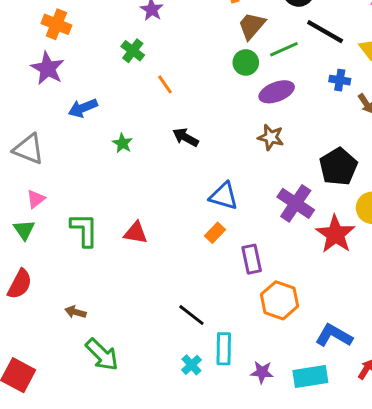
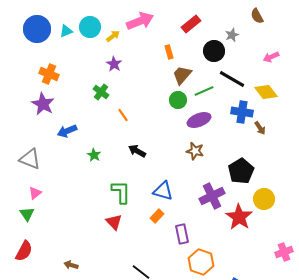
blue cross: (340, 80) -> (242, 112), size x1.5
purple cross: (296, 203) -> (212, 196), turned 30
green L-shape: (84, 230) -> (121, 192), moved
red triangle: (136, 233) -> (114, 222), moved, turned 36
brown arrow: (75, 312) -> (71, 265), moved

